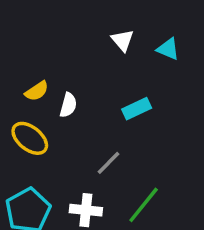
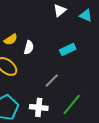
white triangle: (123, 40) -> (60, 10), turned 32

